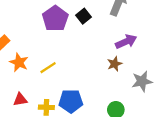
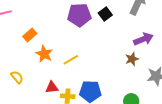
purple pentagon: (55, 18) -> (79, 15), turned 30
red triangle: (20, 100) -> (52, 87), moved

